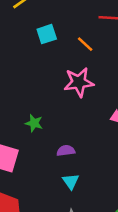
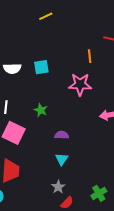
cyan square: (47, 34) -> (41, 67), moved
orange line: (85, 44) -> (90, 56), turned 32

